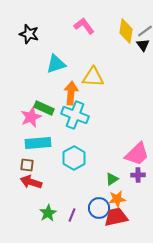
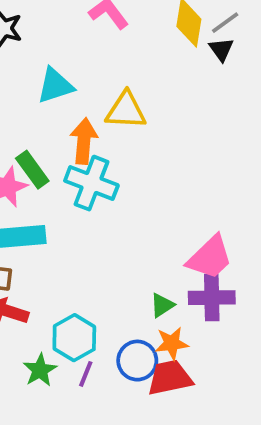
green rectangle: (44, 108) -> (32, 170), turned 30
cyan hexagon: (74, 158) -> (74, 338), moved
purple cross: (138, 175) -> (212, 298), size x1.6

